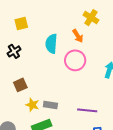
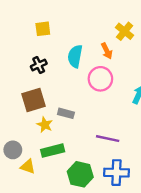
black cross: (14, 51) -> (39, 65), moved
brown square: (20, 85) -> (33, 100), size x1.5
gray rectangle: (50, 105) -> (66, 113), moved

